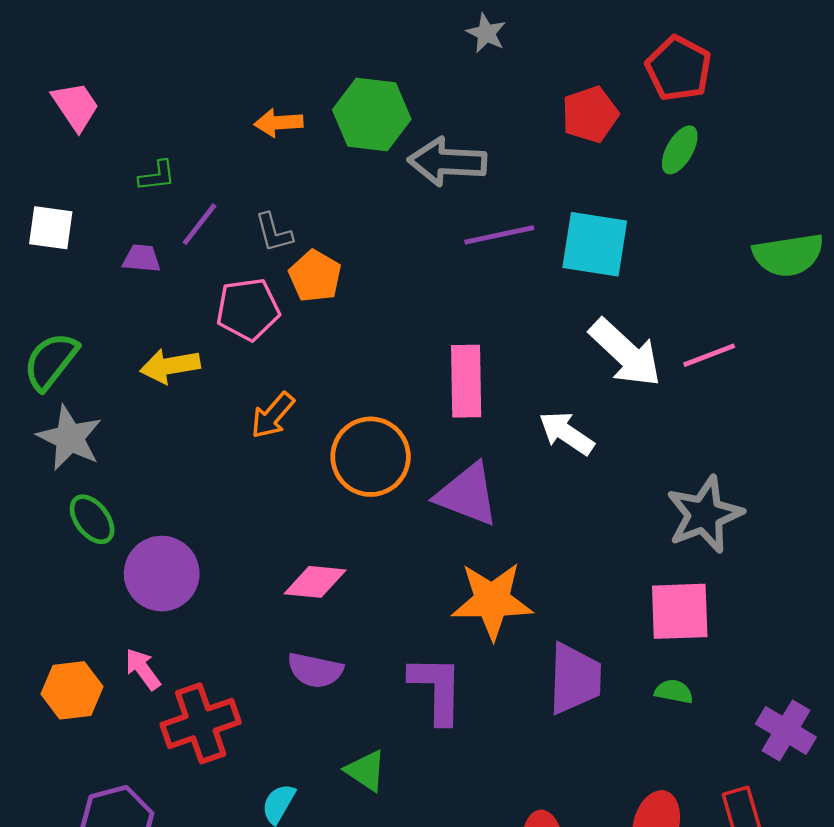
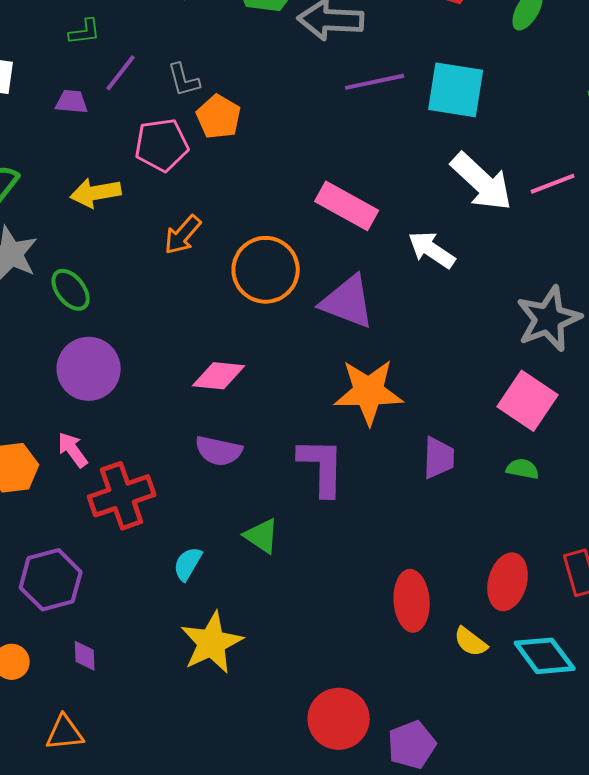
pink rectangle: (466, 381) -> (347, 206), turned -60
green ellipse: (92, 519) -> (71, 290), moved
pink square: (680, 611) -> (528, 401), turned 36
purple trapezoid: (575, 679) -> (439, 458), size x0.7

